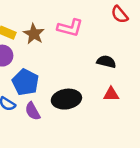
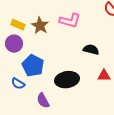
black semicircle: (106, 62) -> (91, 50), moved
purple semicircle: (33, 111) -> (43, 101), moved

